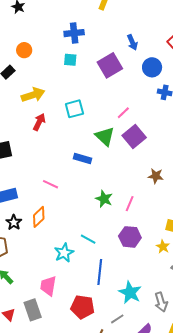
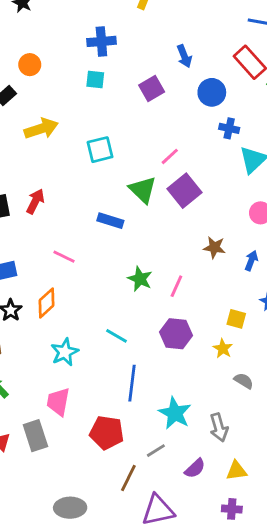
purple square: (110, 65) -> (152, 88), size x0.7
red arrow: (39, 122) -> (35, 201), moved
cyan star: (64, 253) -> (65, 352), moved

